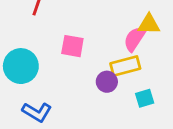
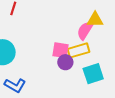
pink square: (72, 46) -> (61, 50), moved
cyan square: (145, 98) -> (93, 74), size x1.5

